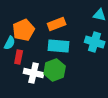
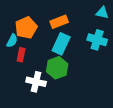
cyan rectangle: (59, 46) -> (61, 44), turned -70
white cross: (34, 73) -> (36, 82), moved

